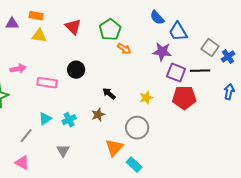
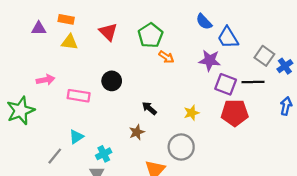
cyan cross: (69, 120) -> (104, 154), moved

